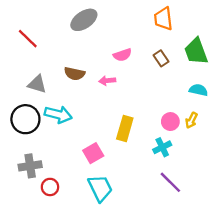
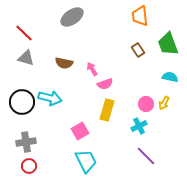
pink semicircle: (122, 55) -> (105, 84), moved
pink arrow: (107, 81) -> (92, 69), turned 64
gray triangle: (37, 84) -> (26, 58), moved
red circle: (50, 187) -> (29, 166), moved

